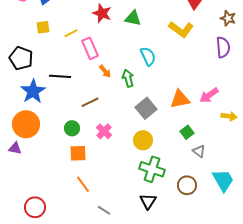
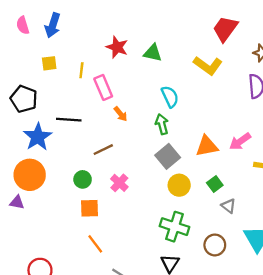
yellow line: (71, 33) -> (81, 70), turned -56
green arrow: (128, 78) -> (162, 124), moved
yellow circle: (143, 140) -> (179, 185), moved

